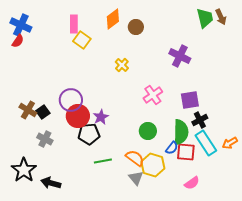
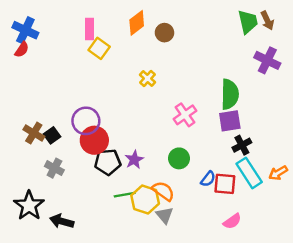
purple cross: (180, 56) -> (267, 60), moved
purple star: (101, 117) -> (134, 160), moved
green semicircle: (181, 132) -> (230, 94), moved
yellow hexagon: (153, 165) -> (145, 200), moved

